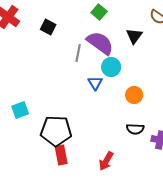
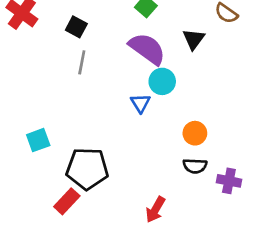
gray line: (78, 53) -> (82, 62), moved
orange circle: (134, 95) -> (195, 133), moved
red rectangle: (61, 155) -> (67, 201), moved, turned 54

